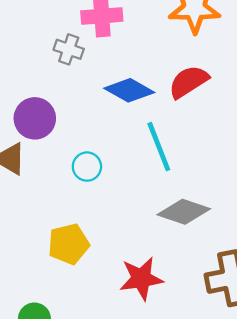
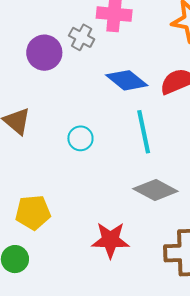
purple circle: (35, 118) -> (44, 53), moved
yellow pentagon: (69, 244) -> (33, 212), moved

